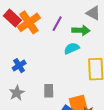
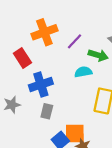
red rectangle: (12, 18) -> (22, 58), moved
blue cross: (19, 66) -> (41, 84), moved, size x1.5

